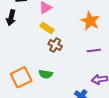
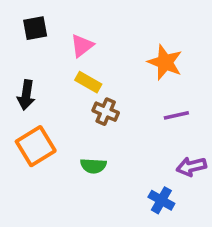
black arrow: (11, 18) -> (26, 95), moved
orange square: (21, 77) -> (36, 146), moved

